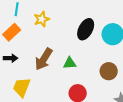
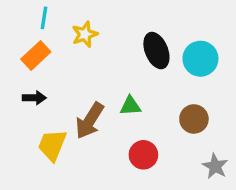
black ellipse: (86, 29) -> (156, 51), turned -50
brown arrow: (44, 59) -> (90, 121), moved

